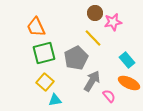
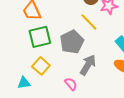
pink semicircle: (109, 96) -> (71, 84), moved
cyan triangle: (55, 100) -> (24, 83), moved

